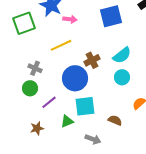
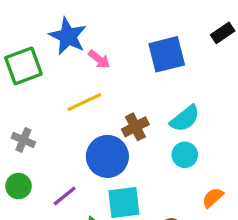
pink arrow: (70, 19) -> (99, 59), turned 32
gray cross: (35, 68) -> (23, 140), moved
green circle: (30, 88) -> (18, 186), moved

